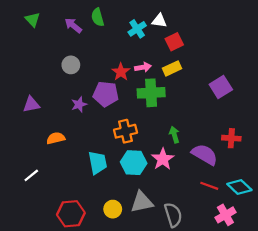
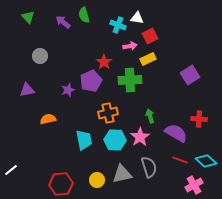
cyan cross: (137, 29) -> (118, 25), turned -35
gray circle: (71, 65) -> (40, 56), moved
pink arrow: (143, 67) -> (130, 46), moved
purple pentagon: (106, 94) -> (91, 81), turned -30
white line: (31, 175) -> (11, 170), moved
gray semicircle: (173, 215) -> (149, 167), moved

